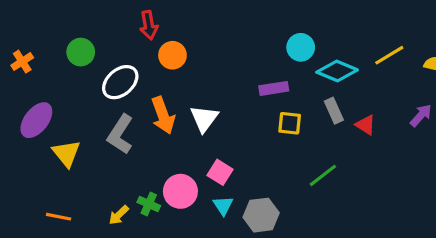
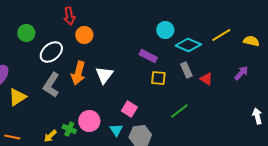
purple rectangle: (274, 88) -> (148, 56), turned 36
orange arrow: (163, 115) -> (78, 73), turned 35
yellow triangle: (66, 153) -> (17, 97), turned 36
pink square: (220, 172) -> (129, 109), moved

